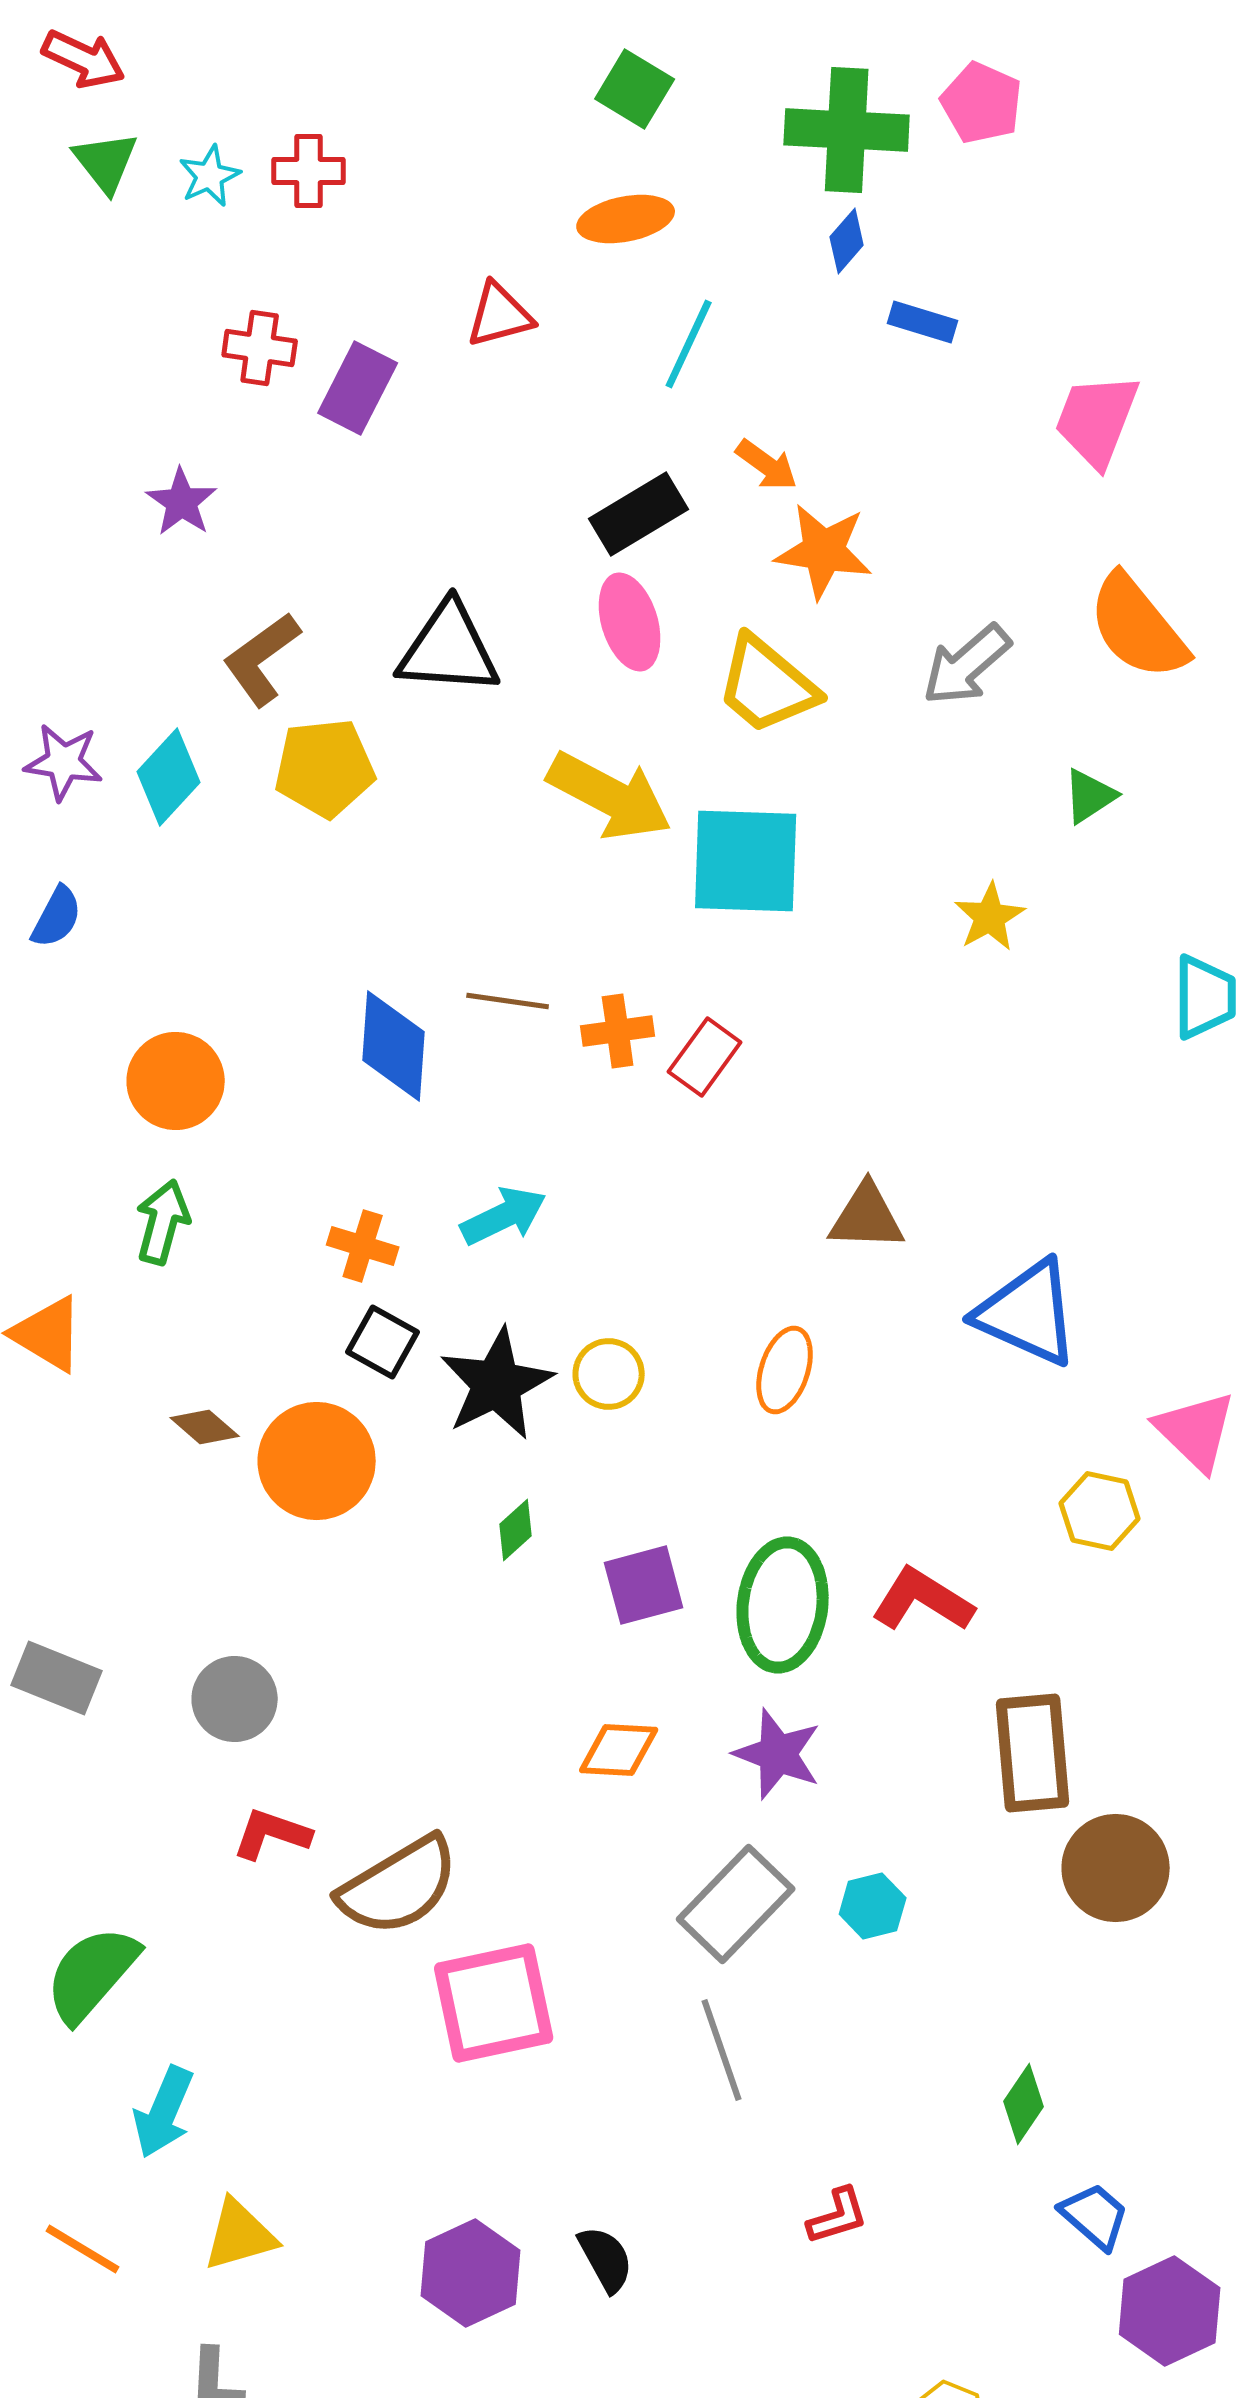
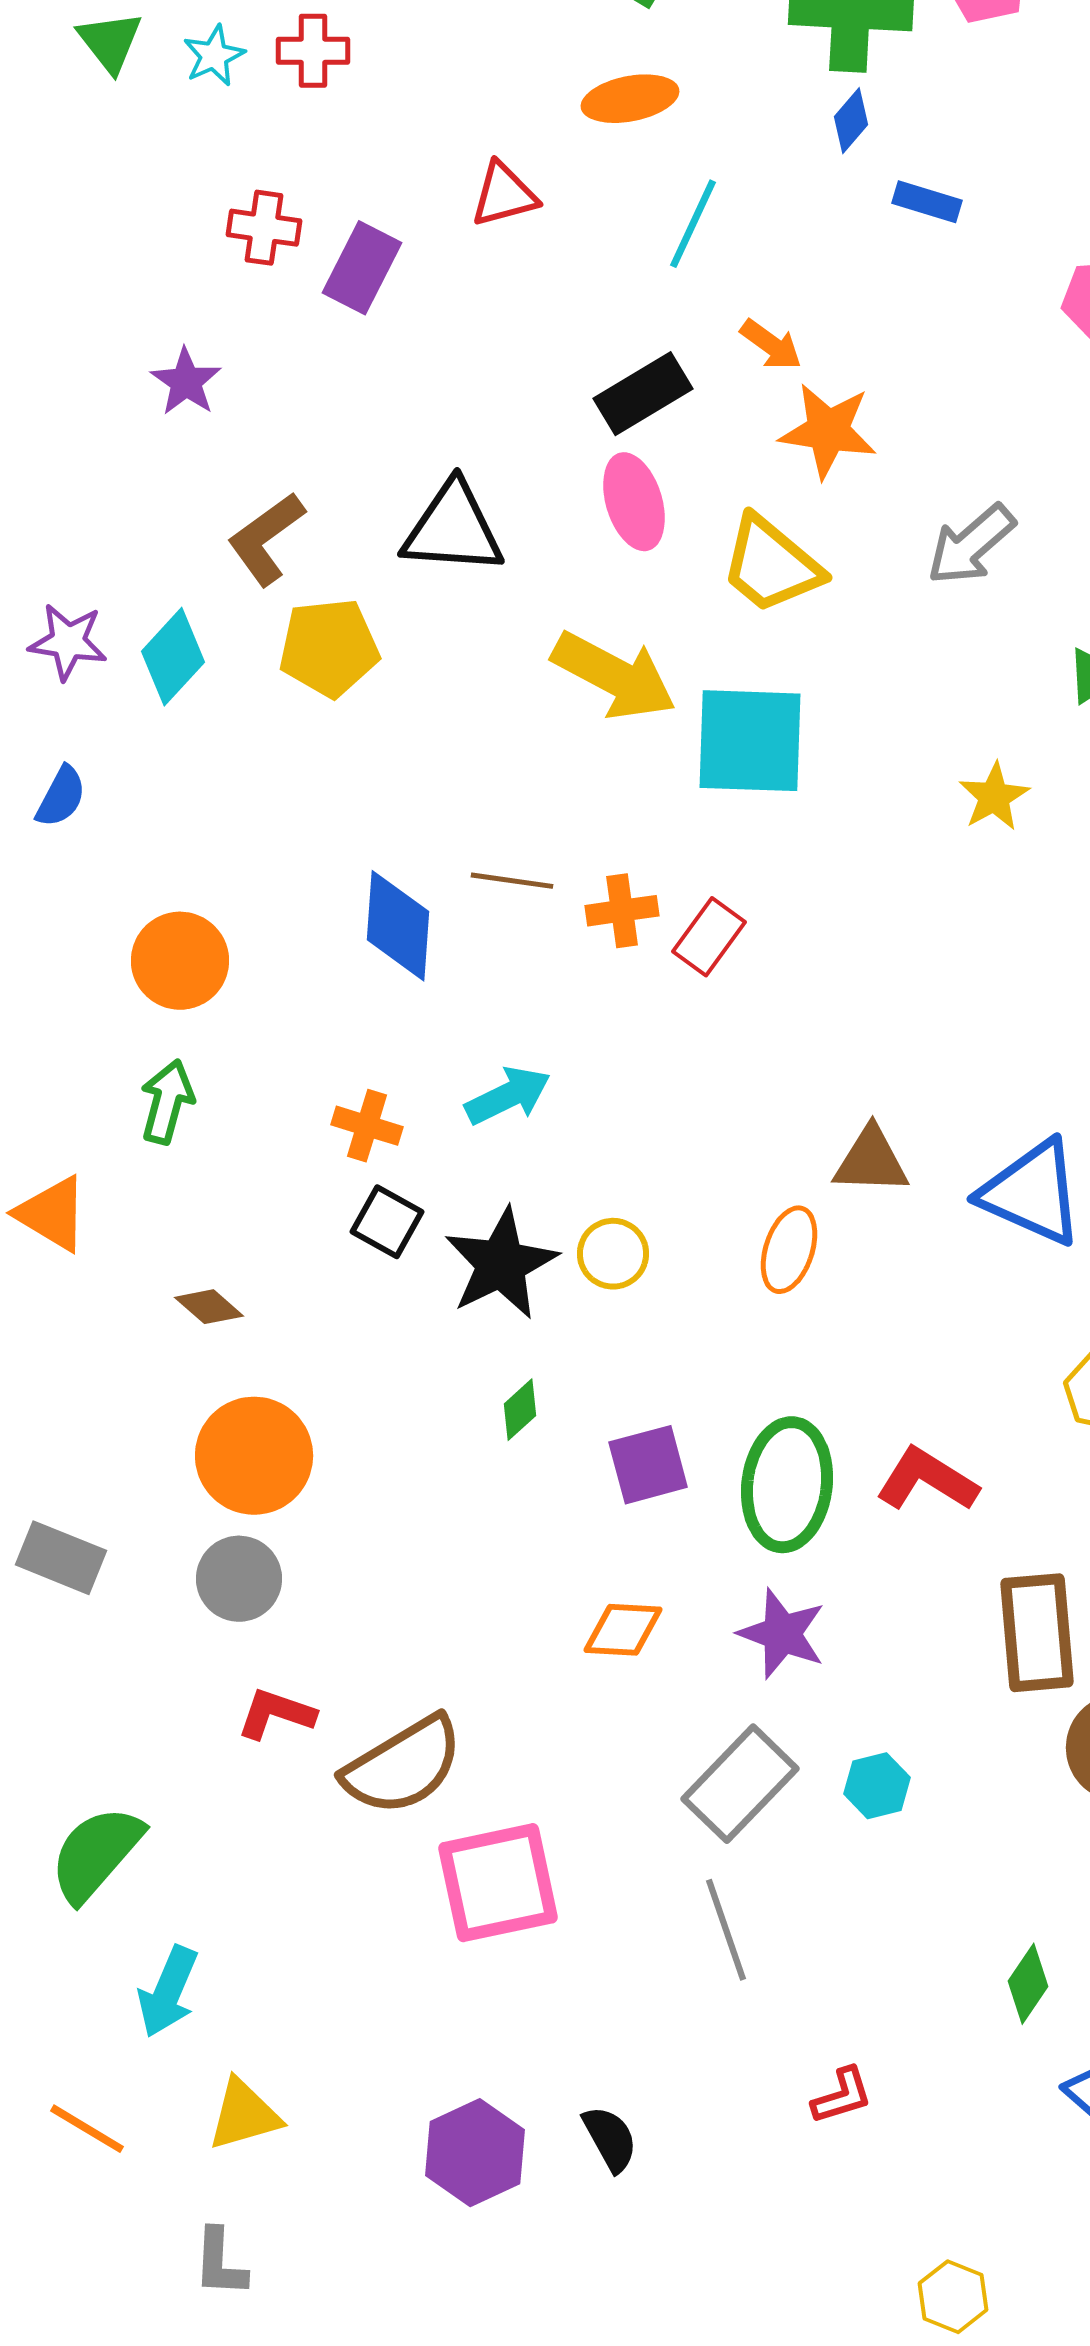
brown triangle: (867, 1217) -> (871, 1161), moved
orange circle: (317, 1461) -> (254, 1456), moved

